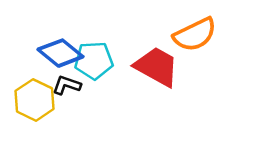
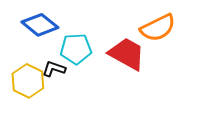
blue diamond: (60, 53) -> (40, 25), moved

